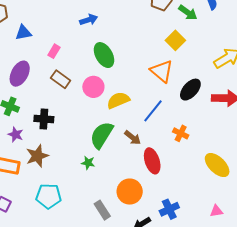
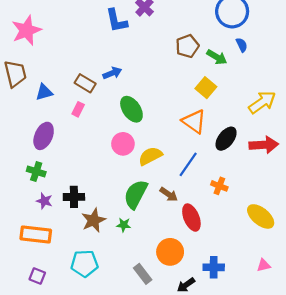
brown rectangle: (61, 79) -> (85, 83), moved
black cross: (44, 119) -> (74, 197), moved
brown star: (37, 156) -> (94, 220), moved
blue cross: (169, 209) -> (214, 267), turned 30

